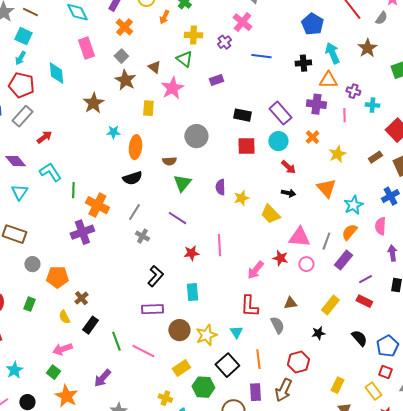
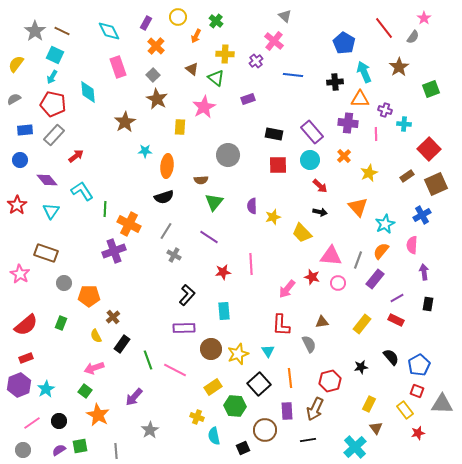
brown triangle: (154, 67) -> (192, 69), moved
black star: (318, 333) -> (361, 367), moved

